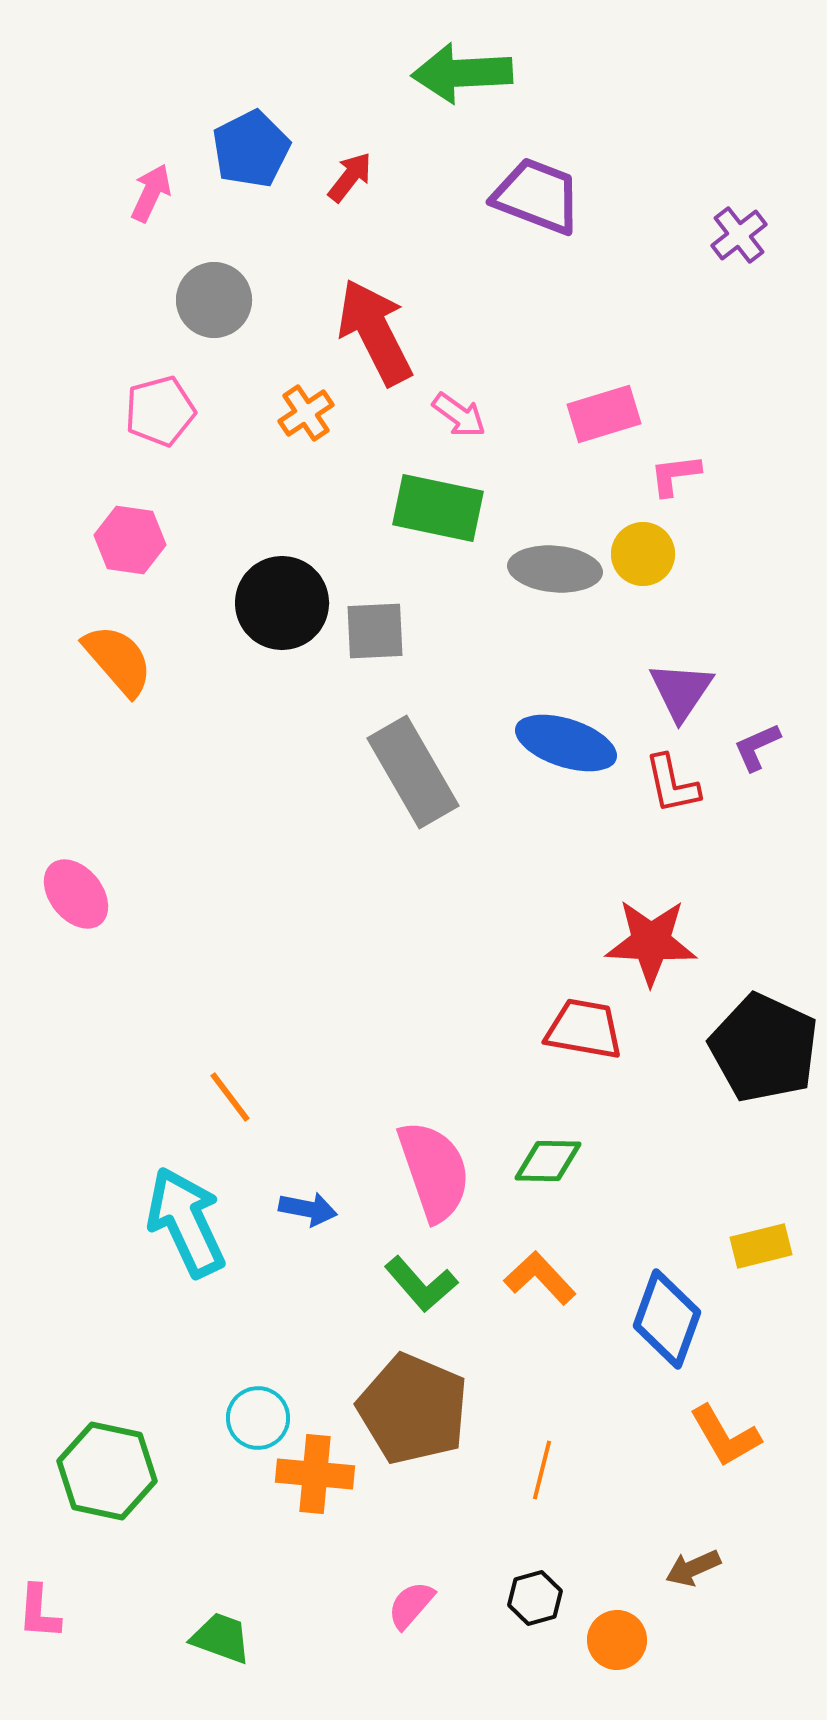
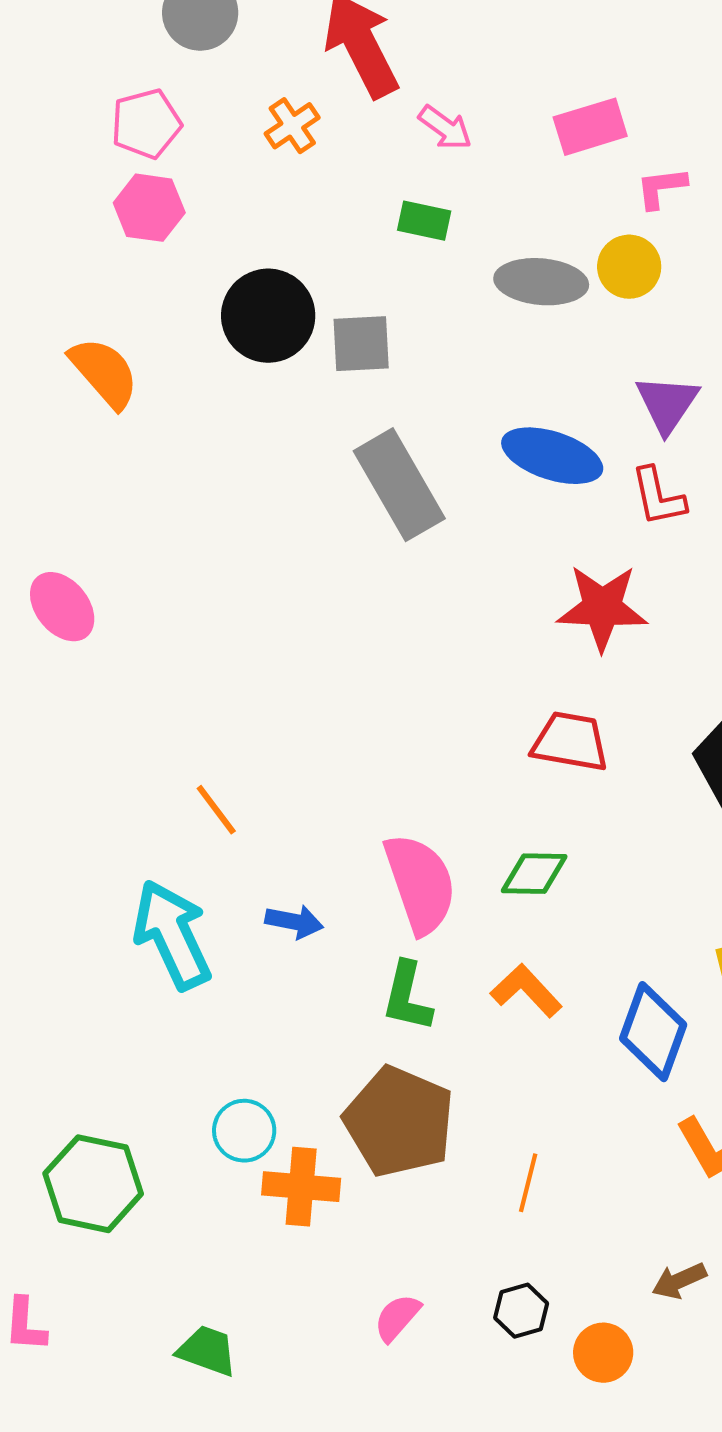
green rectangle: (438, 508) -> (424, 221), size x0.6
pink hexagon: (130, 540) -> (149, 208), moved
red star: (651, 942) -> (602, 608), moved
green L-shape: (421, 1284) -> (407, 997), turned 54

